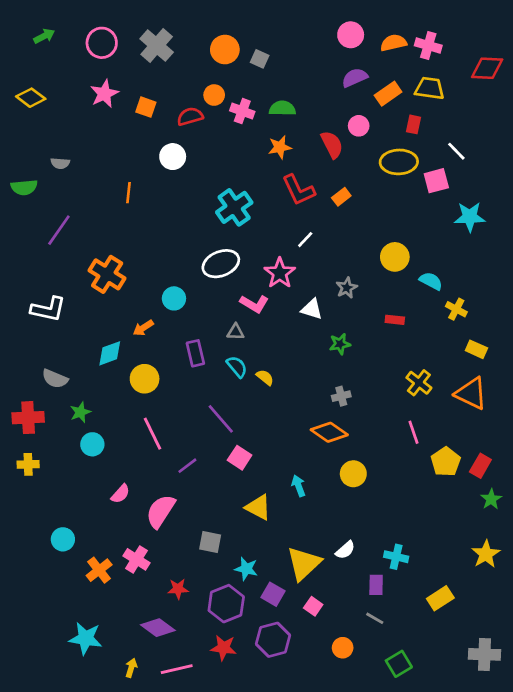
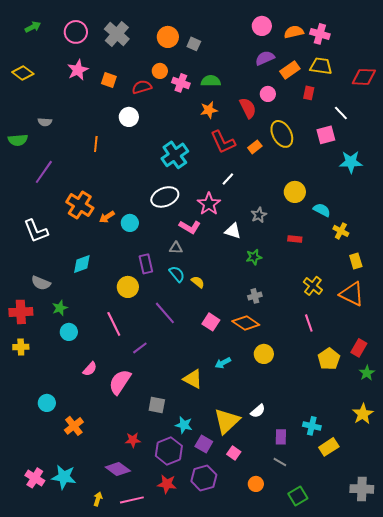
red diamond: (487, 68) -> (364, 77), moved
yellow ellipse: (399, 162) -> (282, 134), moved, turned 64
white L-shape: (48, 309) -> (36, 231), turned 56
orange arrow: (143, 328) -> (107, 217), moved
yellow rectangle: (476, 349) -> (356, 261), turned 49
yellow circle: (145, 379) -> (128, 287), moved
pink square: (240, 458) -> (211, 322), moved
yellow pentagon: (446, 462) -> (329, 359), moved
cyan arrow: (298, 486) -> (223, 363), turned -98
cyan cross: (396, 557) -> (312, 426), moved
pink cross: (137, 559) -> (35, 478), moved

